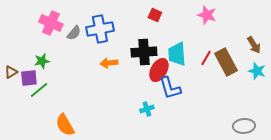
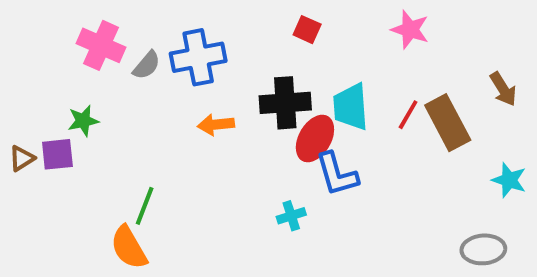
cyan star: (257, 71) -> (509, 180), moved
brown triangle: (11, 72) -> (22, 158), moved
green line: (39, 90) -> (145, 206), moved, turned -30

